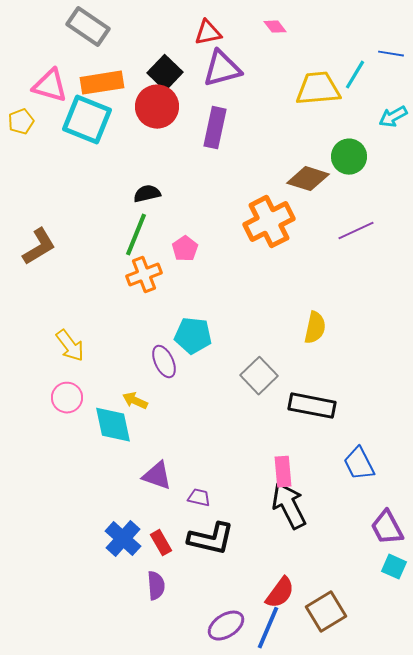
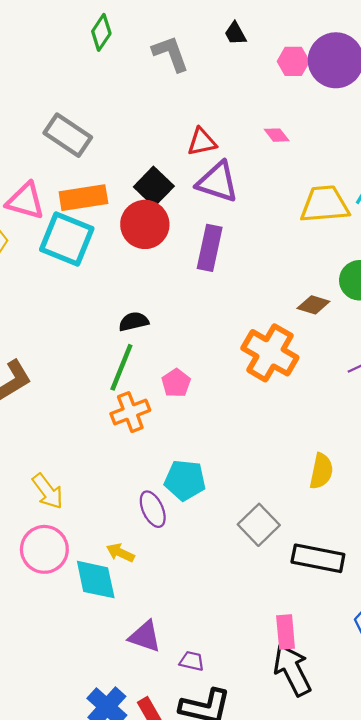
purple triangle: (222, 69) -> (217, 182), turned 33
brown diamond: (308, 179) -> (313, 305), size x0.7
orange cross: (269, 222) -> (270, 353), turned -33
pink circle: (67, 398) -> (44, 549), size x1.4

